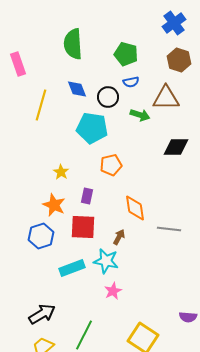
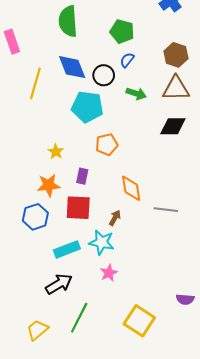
brown hexagon: (179, 60) -> (176, 55), moved
blue semicircle: (131, 82) -> (127, 60), turned 140
blue diamond: (77, 89) -> (72, 67), size x1.4
brown triangle: (166, 98) -> (176, 88), moved
orange star: (54, 205) -> (49, 185), turned -30
black arrow: (42, 314) -> (59, 284), moved

